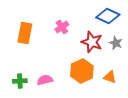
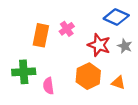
orange rectangle: (25, 33) -> (41, 35), moved
pink semicircle: (45, 80) -> (48, 86), turned -84
green cross: (20, 81) -> (24, 72), moved, size x1.5

